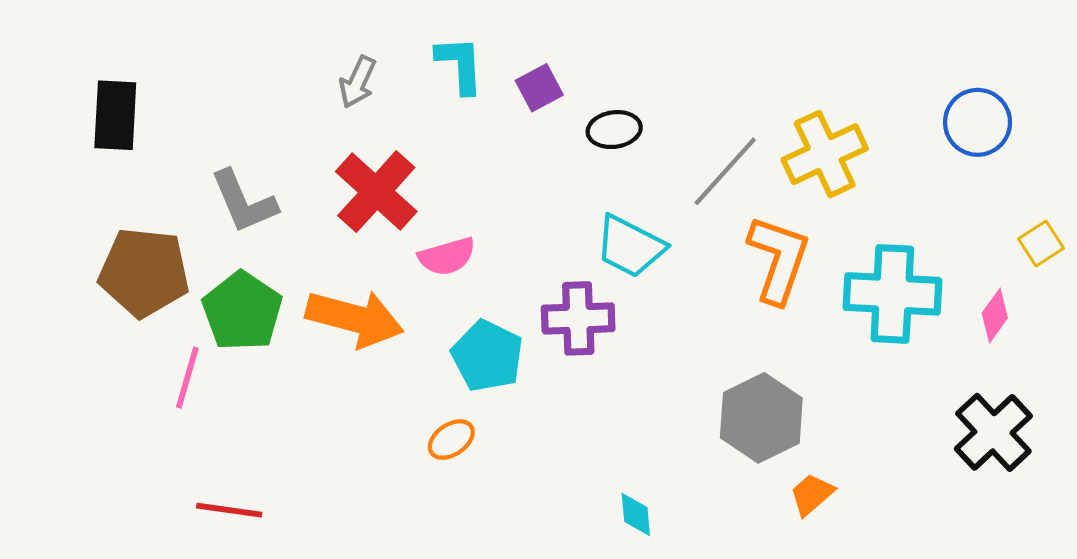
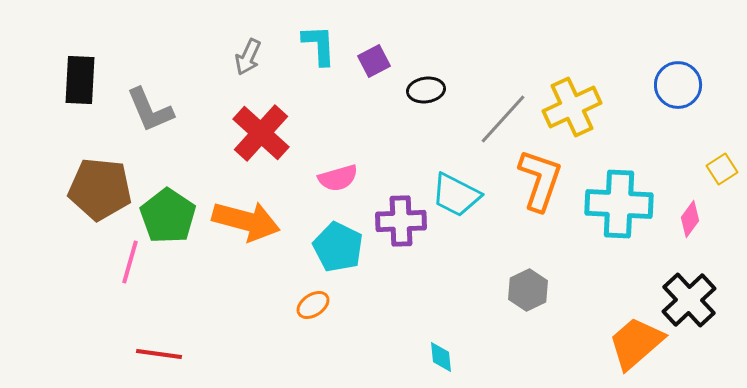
gray L-shape: (244, 202) -> (150, 110), moved
cyan trapezoid: (630, 246) -> (456, 195), moved
pink semicircle: (447, 256) -> (338, 178), moved
gray hexagon: (761, 418) -> (528, 290), size x0.7
orange trapezoid: (812, 494) -> (636, 343), moved, size x1.8

